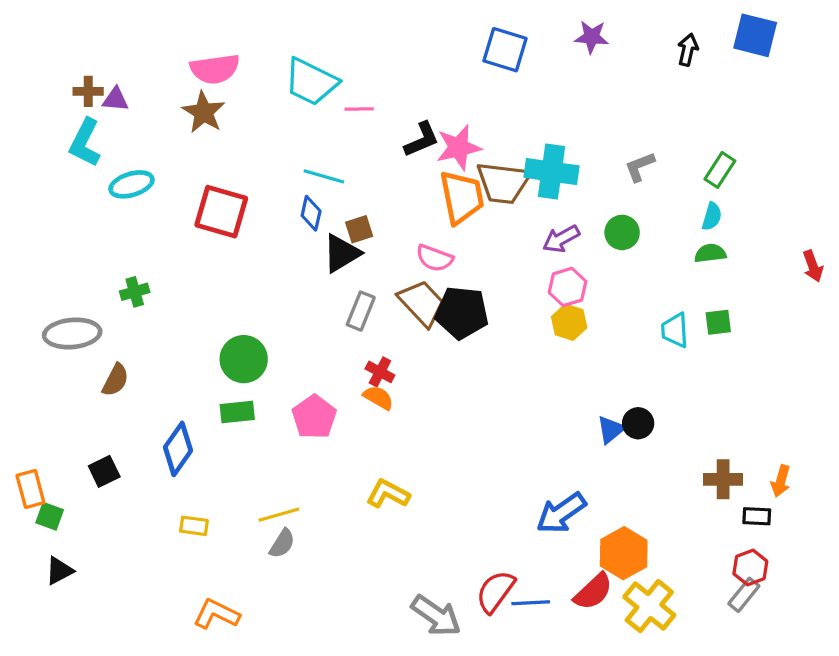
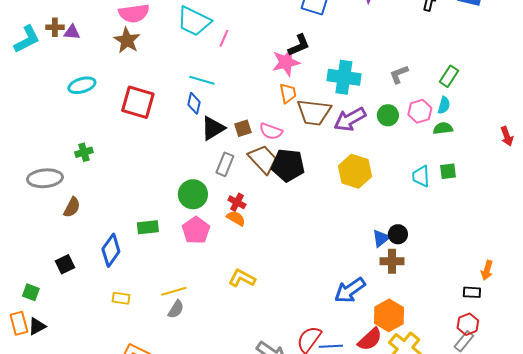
pink line: (359, 109) -> (224, 38), turned -66
black L-shape: (422, 139) -> (299, 45), moved
cyan L-shape: (85, 143) -> (27, 39), moved, turned -144
brown trapezoid: (503, 183) -> (314, 112), moved
orange trapezoid: (462, 197) -> (288, 93), size x0.6
brown square: (359, 229) -> (243, 128), moved
purple arrow: (561, 239) -> (350, 119), size x1.4
pink hexagon: (568, 287) -> (420, 111), moved
yellow hexagon: (569, 322) -> (355, 171), size x1.5
green circle: (244, 359) -> (193, 194), moved
brown cross: (723, 479) -> (392, 261), moved
orange rectangle: (30, 489) -> (19, 323), moved

